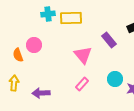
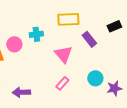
cyan cross: (48, 14) -> (36, 34), moved
yellow rectangle: (71, 18) -> (68, 19), moved

